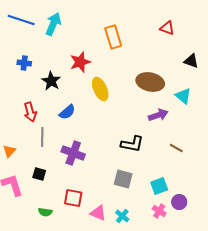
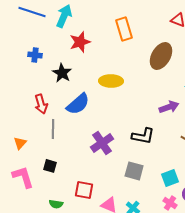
red star: (80, 62) -> (80, 42), moved
brown ellipse: (150, 82) -> (161, 56), moved, turned -72
yellow ellipse: (100, 89) -> (111, 81), turned -65
blue semicircle: (67, 112) -> (78, 104), size x1.4
purple cross: (73, 153) -> (102, 143), moved, turned 35

